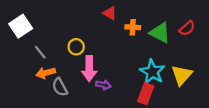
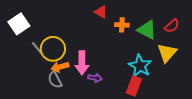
yellow circle: (76, 47) -> (53, 49), moved, size x1.6
orange arrow: (46, 73) -> (60, 67), moved
yellow triangle: (182, 75) -> (167, 53), moved

